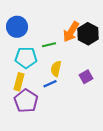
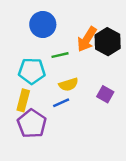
blue circle: (17, 27) -> (43, 24), moved
yellow semicircle: (56, 69) -> (69, 84), turned -119
purple square: (86, 77) -> (105, 94), turned -32

